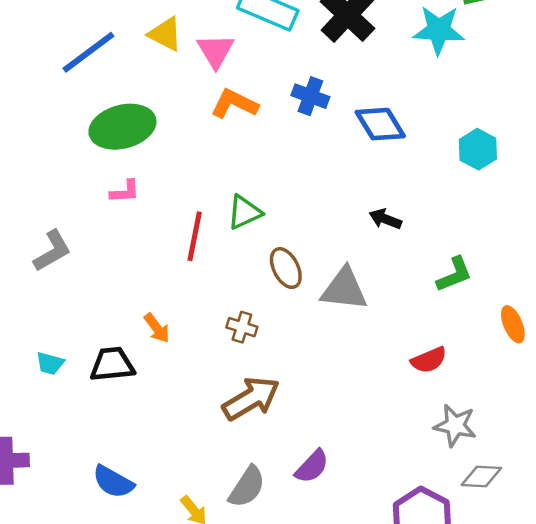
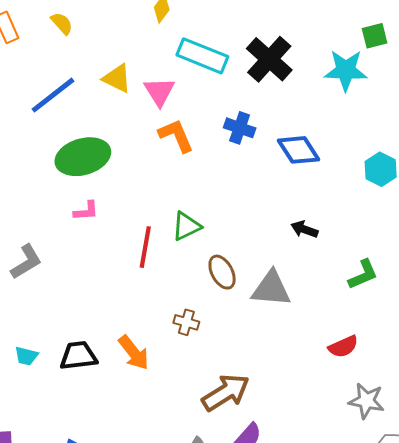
orange L-shape: (234, 104) -> (176, 136), turned 42
orange arrow: (157, 328) -> (134, 353), moved, size x1.4
brown arrow: (251, 398) -> (226, 392), moved

